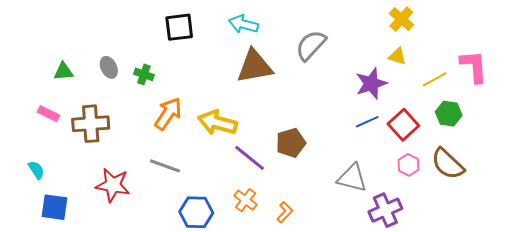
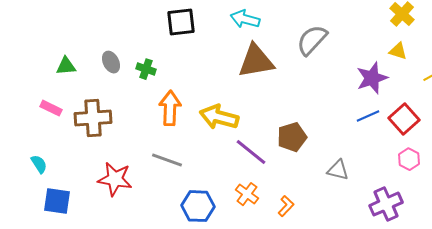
orange arrow: (168, 114) -> (170, 108), turned -32
gray triangle: (352, 178) -> (338, 170), moved, size x0.7

